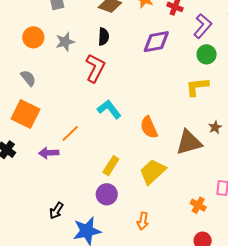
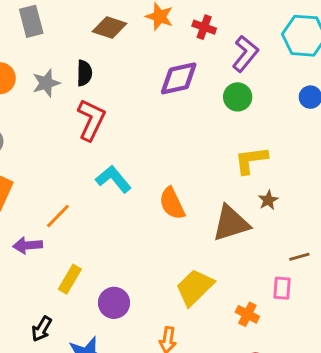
black semicircle: (104, 37) -> (84, 73), moved
green circle: (207, 54) -> (238, 97), moved
yellow L-shape: (197, 87) -> (251, 160), moved
yellow rectangle: (111, 166) -> (70, 279), moved
yellow trapezoid: (153, 172) -> (195, 287), moved

